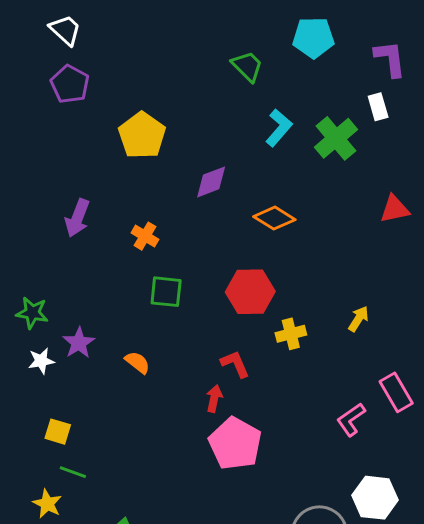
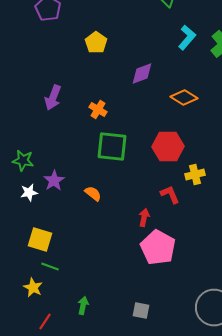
yellow pentagon: (142, 135) -> (96, 43), size x0.7
green square: (166, 292) -> (112, 147), size x1.4
red L-shape: (235, 364) -> (170, 195), moved
yellow square: (58, 432) -> (40, 240), size x1.4

